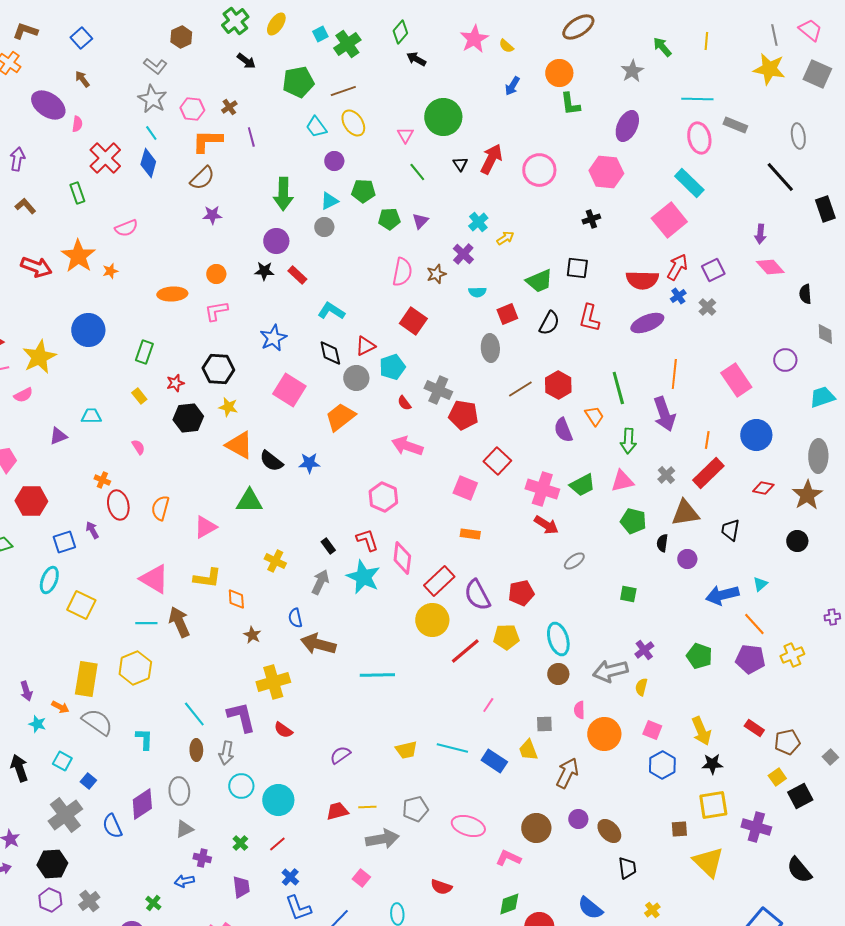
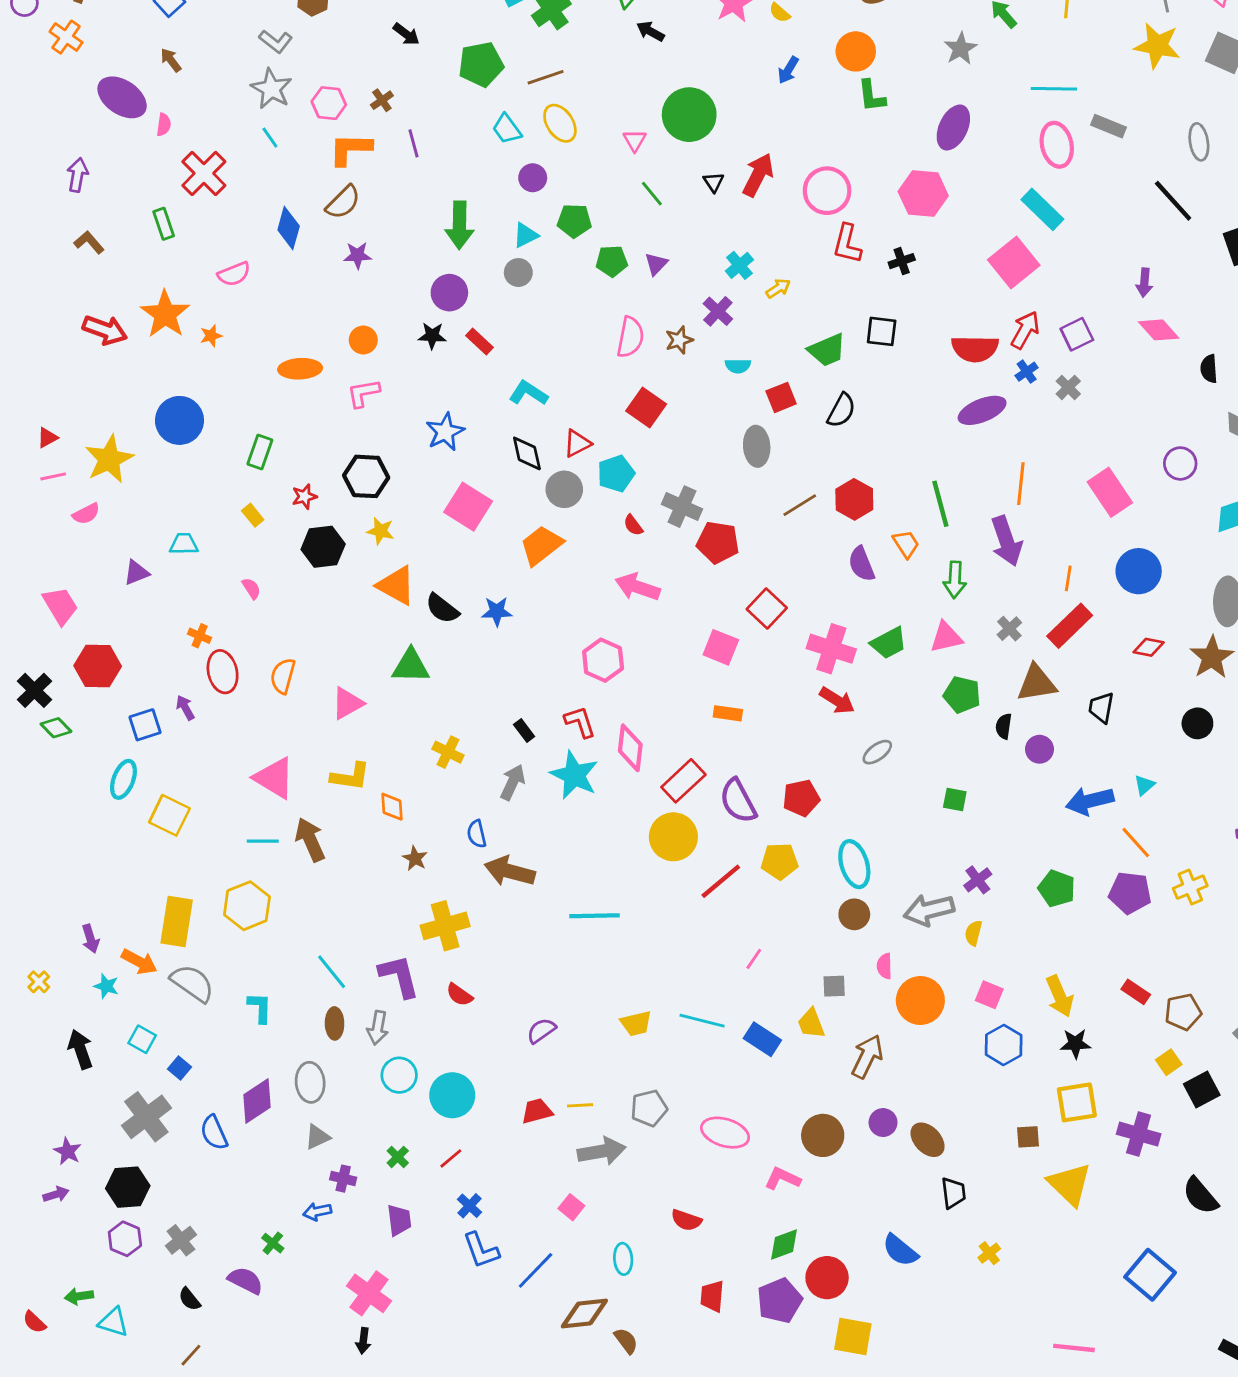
blue diamond: (148, 163) -> (289, 228), moved
red L-shape: (589, 318) -> (847, 244), moved
orange arrow: (60, 707) -> (139, 962), size x1.4

